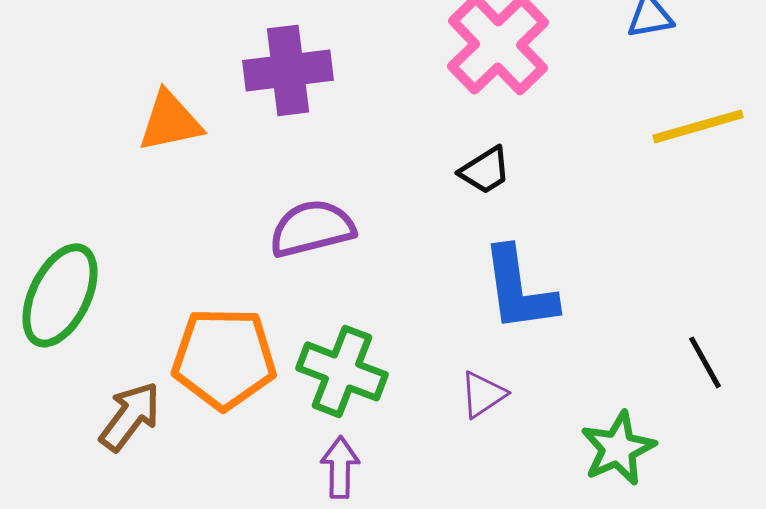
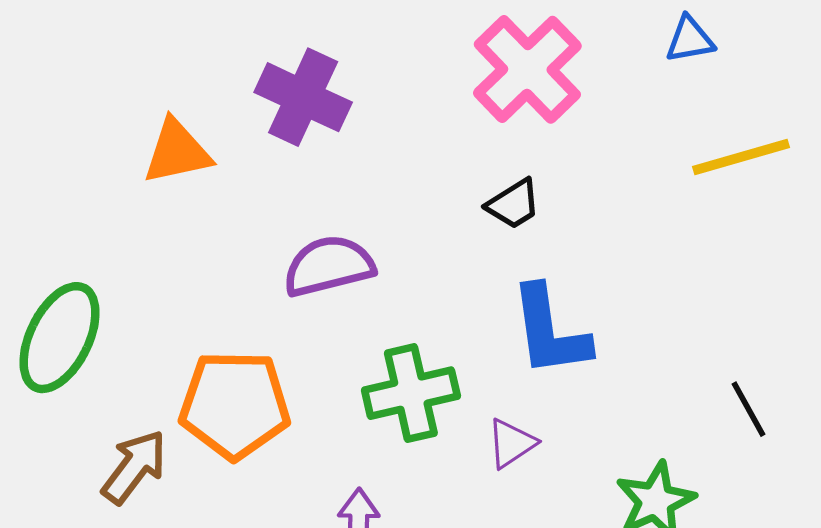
purple cross: (288, 70) -> (303, 97), turned 32
green cross: (342, 371) -> (411, 393), moved, turned -34

